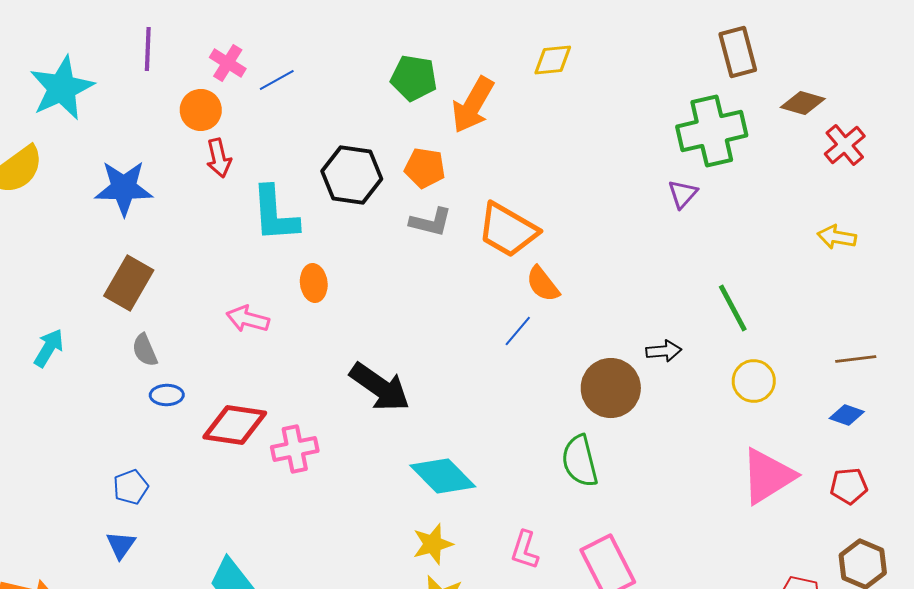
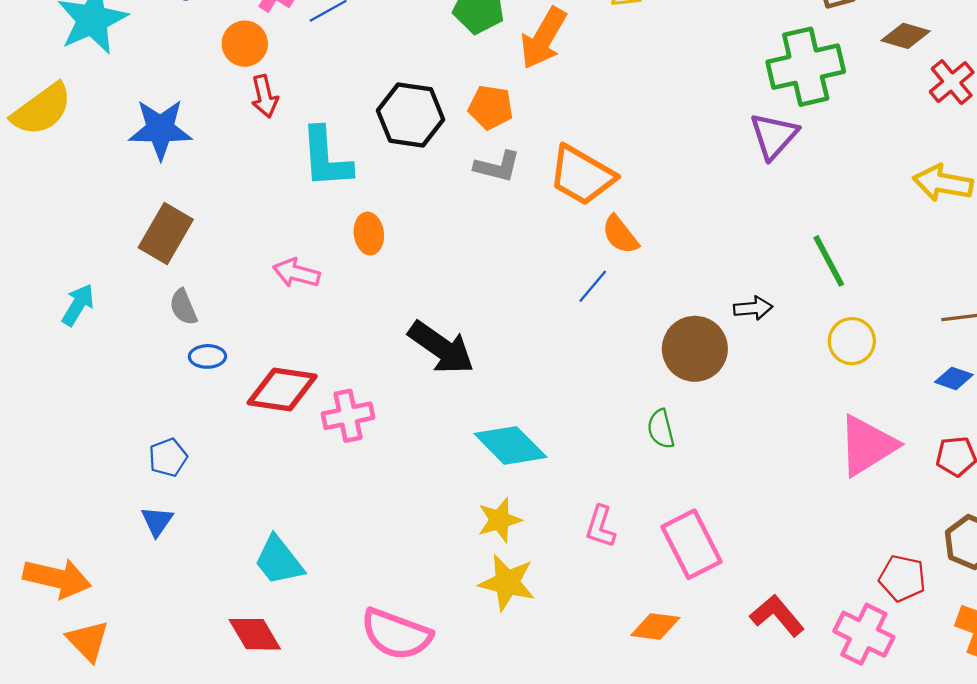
purple triangle: (683, 194) -> (774, 136), size x1.5
yellow arrow: (837, 237) -> (943, 183), size x1.4
green semicircle: (580, 461) -> (661, 429), size x0.7

